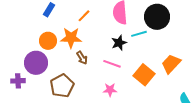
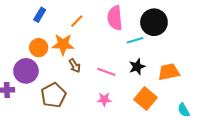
black star: (119, 43) -> (137, 67), moved
orange trapezoid: (171, 64) -> (169, 72), turned 35
orange square: (144, 75) -> (146, 98), moved

